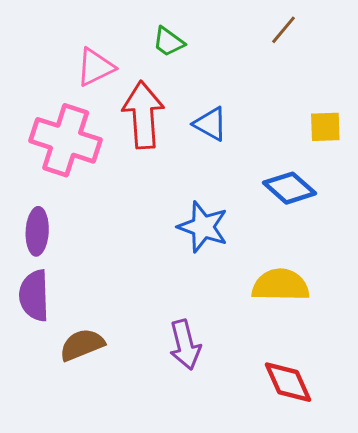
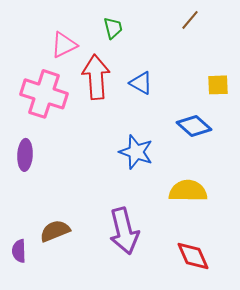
green trapezoid: (169, 42) -> (113, 28), turned -140
purple semicircle: (34, 296) -> (19, 251), moved, size x0.7
purple arrow: (185, 345) -> (124, 231), size x1.4

